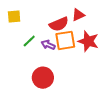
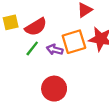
red semicircle: (59, 24) -> (36, 27), moved

